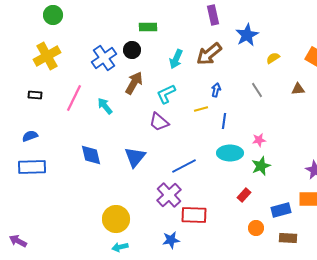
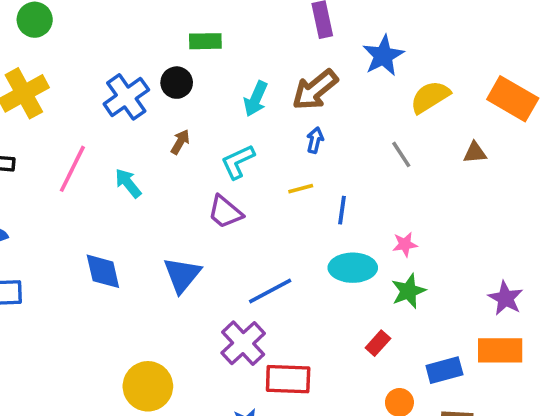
yellow semicircle: (273, 58) -> (430, 97), size x1.6
brown arrow: (134, 83) -> (180, 142), size x0.6
blue arrow: (216, 90) -> (315, 140), moved

